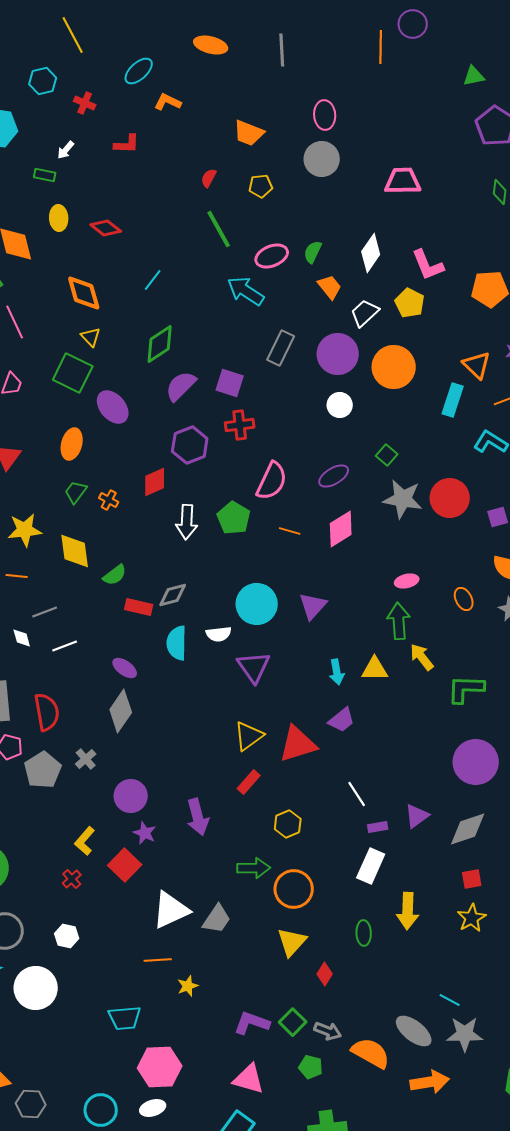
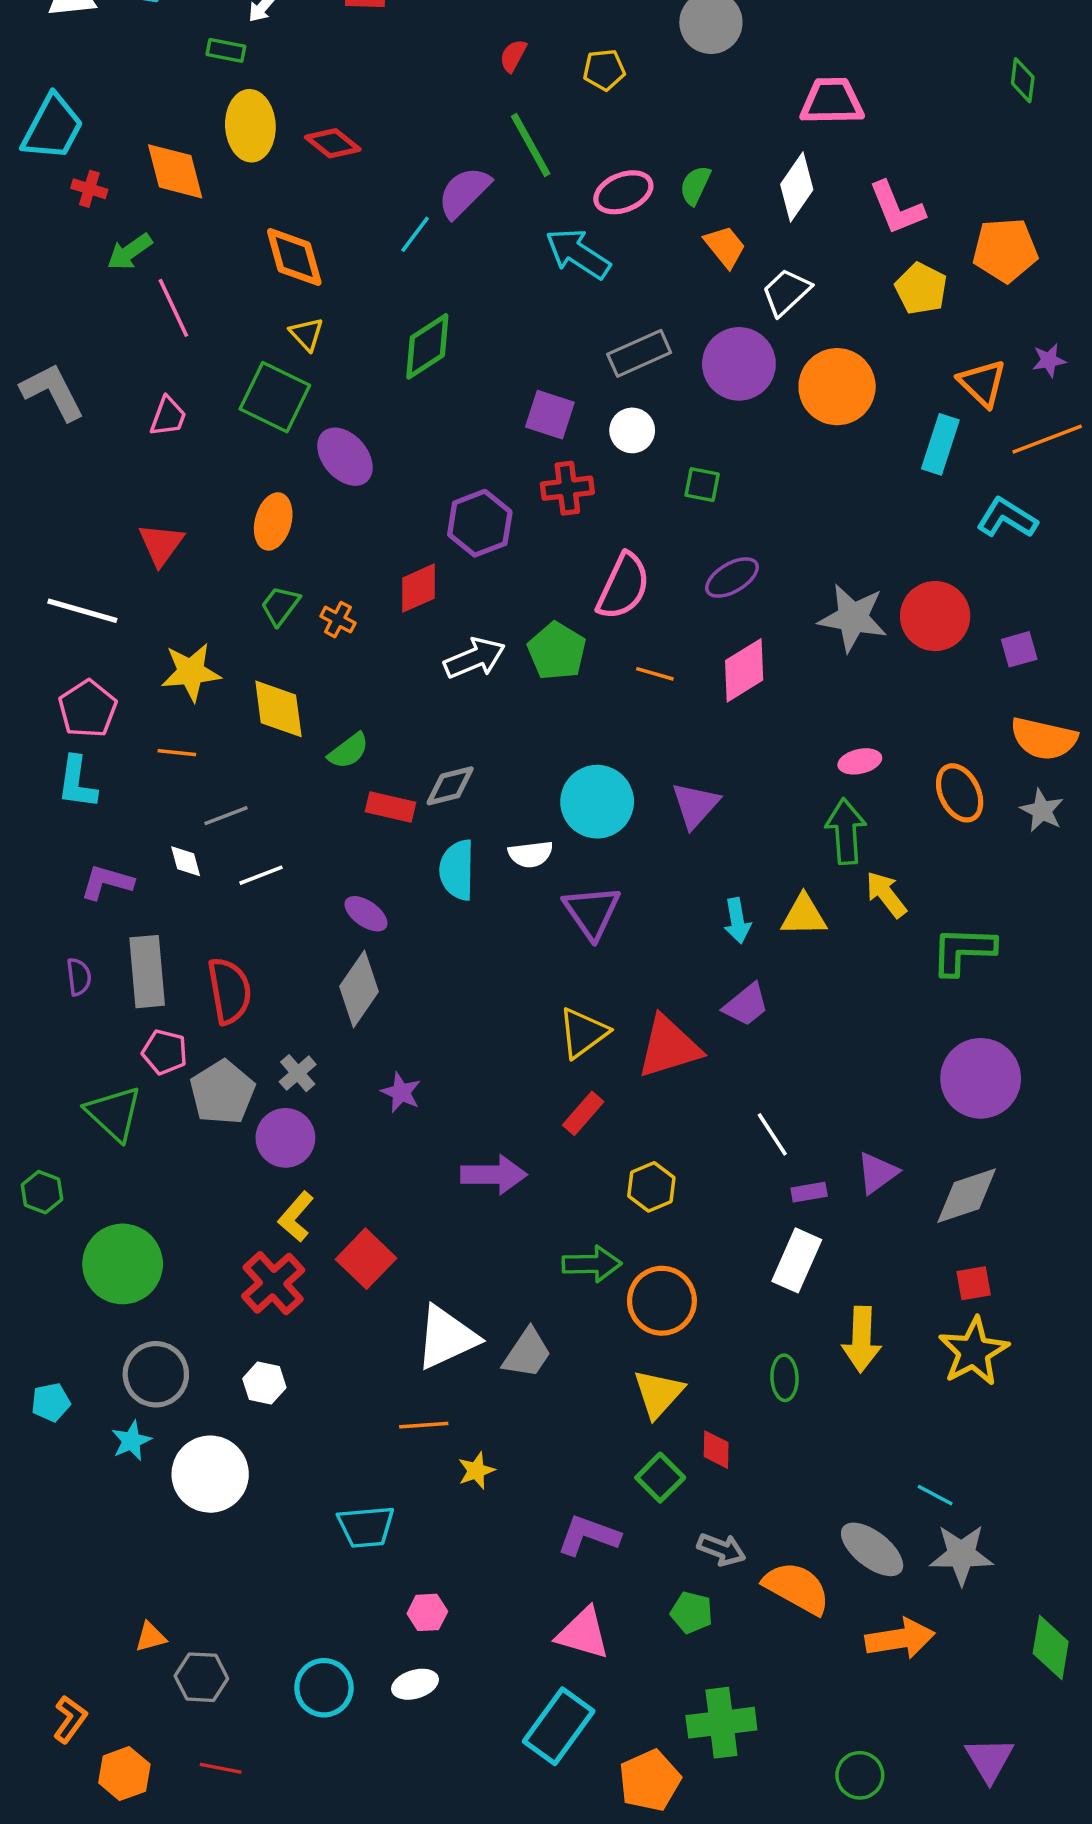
pink trapezoid: (403, 181) -> (832, 101), moved
yellow ellipse: (59, 218) -> (250, 126), size x1.5
yellow pentagon: (410, 303) -> (921, 289), moved
gray rectangle: (281, 348) -> (639, 353), turned 40
purple semicircle: (181, 386) -> (464, 192), moved
white circle: (340, 405) -> (632, 430), moved
green square: (387, 455) -> (702, 485), moved, turned -30
white arrow: (187, 522) -> (475, 658), turned -116
orange ellipse: (464, 599) -> (960, 793), size x1.4
purple circle: (131, 796) -> (285, 1138), moved
purple arrow: (198, 817) -> (494, 1175), turned -75
purple star: (145, 833) -> (401, 1092), moved
red cross: (72, 879) -> (273, 1283), size x1.8
yellow star: (472, 918) -> (974, 1352), size x1.4
red diamond: (325, 974) -> (716, 1450), turned -30
green square: (293, 1022) -> (660, 1478), moved
pink hexagon: (160, 1067) -> (427, 1612), size x0.5

